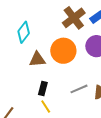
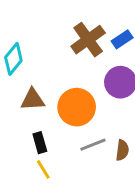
orange circle: (63, 51) -> (77, 107), moved
black rectangle: (43, 88) -> (40, 143), turned -32

